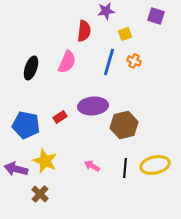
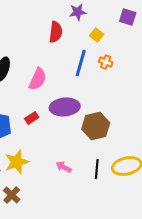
yellow square: (125, 34) -> (97, 35), turned -32
pink semicircle: (67, 62) -> (38, 79), moved
yellow star: (45, 161) -> (17, 162), turned 30

